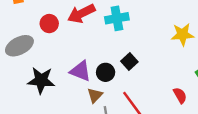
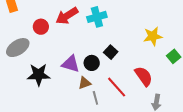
yellow star: (182, 34) -> (153, 36), moved
brown triangle: (95, 95) -> (85, 83), turned 32
red semicircle: (180, 95) -> (144, 76), moved, size x1.5

